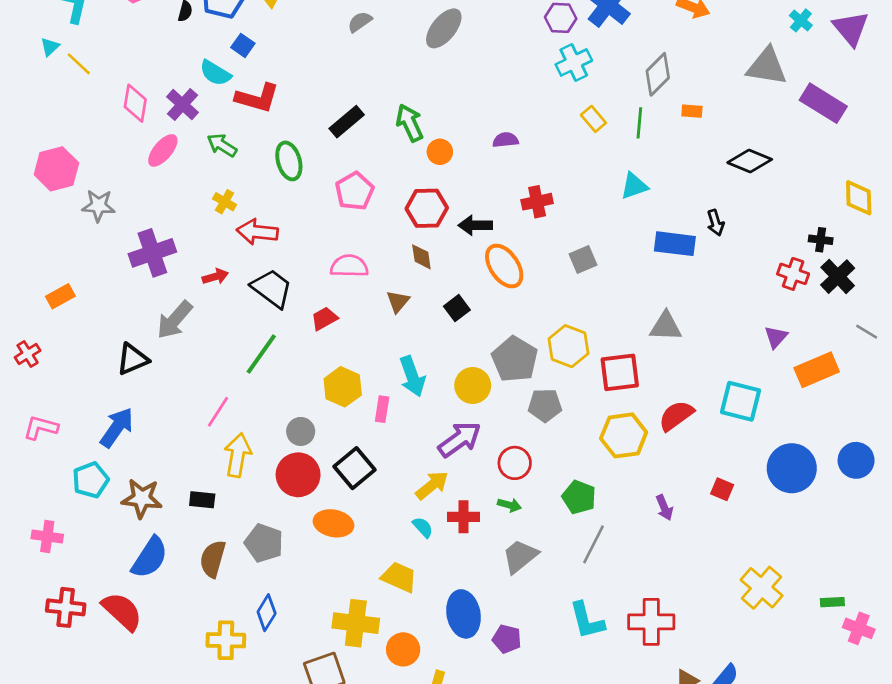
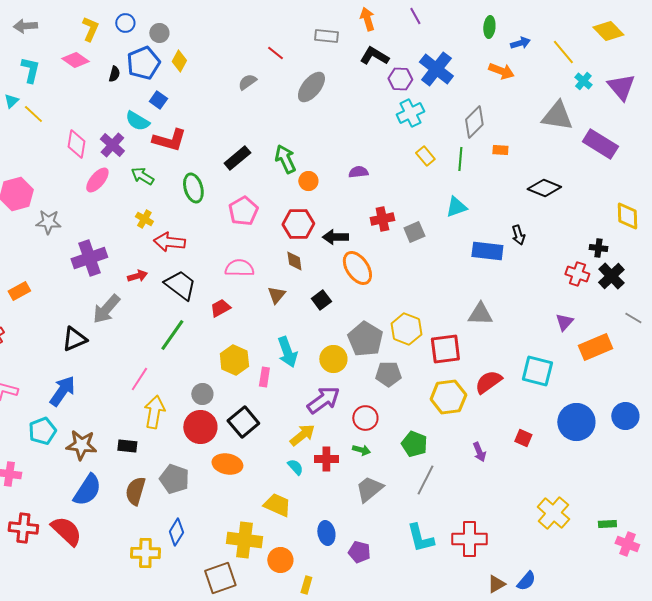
gray square: (583, 259) -> (414, 232), moved
blue ellipse: (463, 614) -> (326, 533), size x0.7

